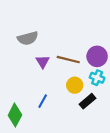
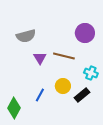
purple circle: (97, 56) -> (85, 33), moved
yellow circle: (75, 85) -> (63, 86), moved

